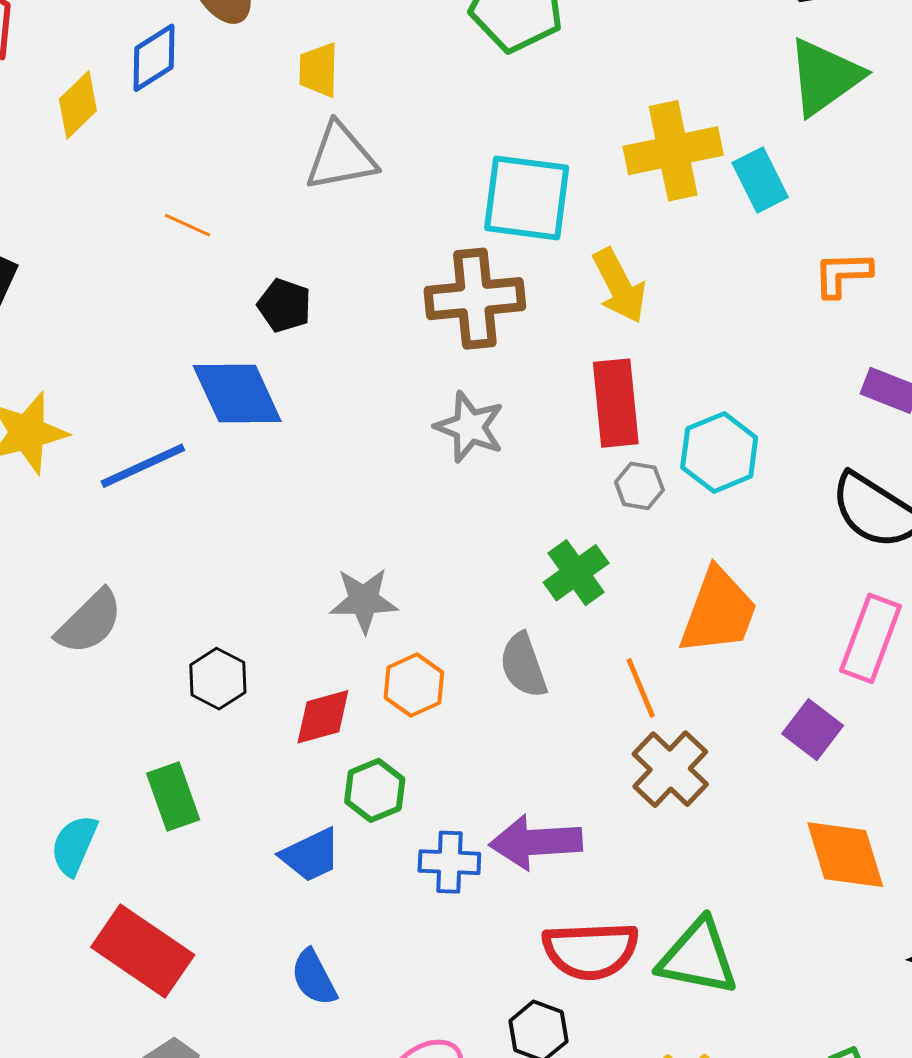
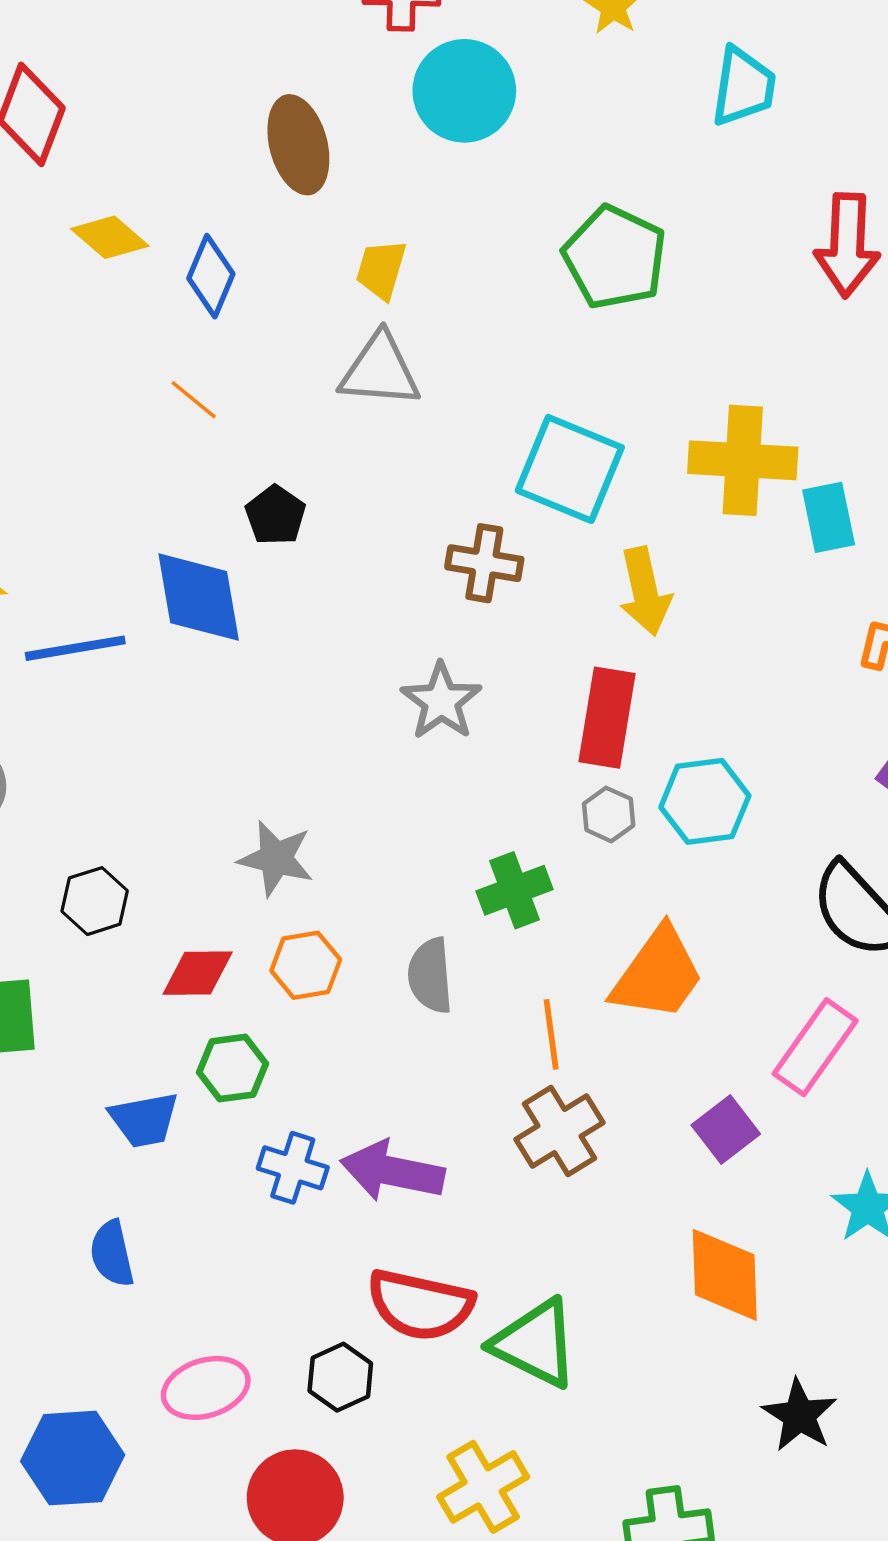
blue diamond: (154, 58) -> (211, 276), moved, turned -50
yellow diamond: (78, 105) -> (110, 237), turned 70
brown cross: (475, 299) -> (484, 563), size x0.7

